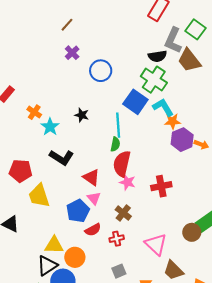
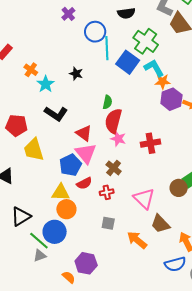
black semicircle: (157, 56) -> (126, 13), moved
cyan line: (118, 125) -> (107, 48), moved
pink triangle: (94, 198) -> (86, 153), size x1.6
yellow triangle: (54, 245) -> (61, 192), moved
black triangle: (47, 266) -> (21, 216), moved
gray square: (119, 271) -> (108, 223), turned 32

